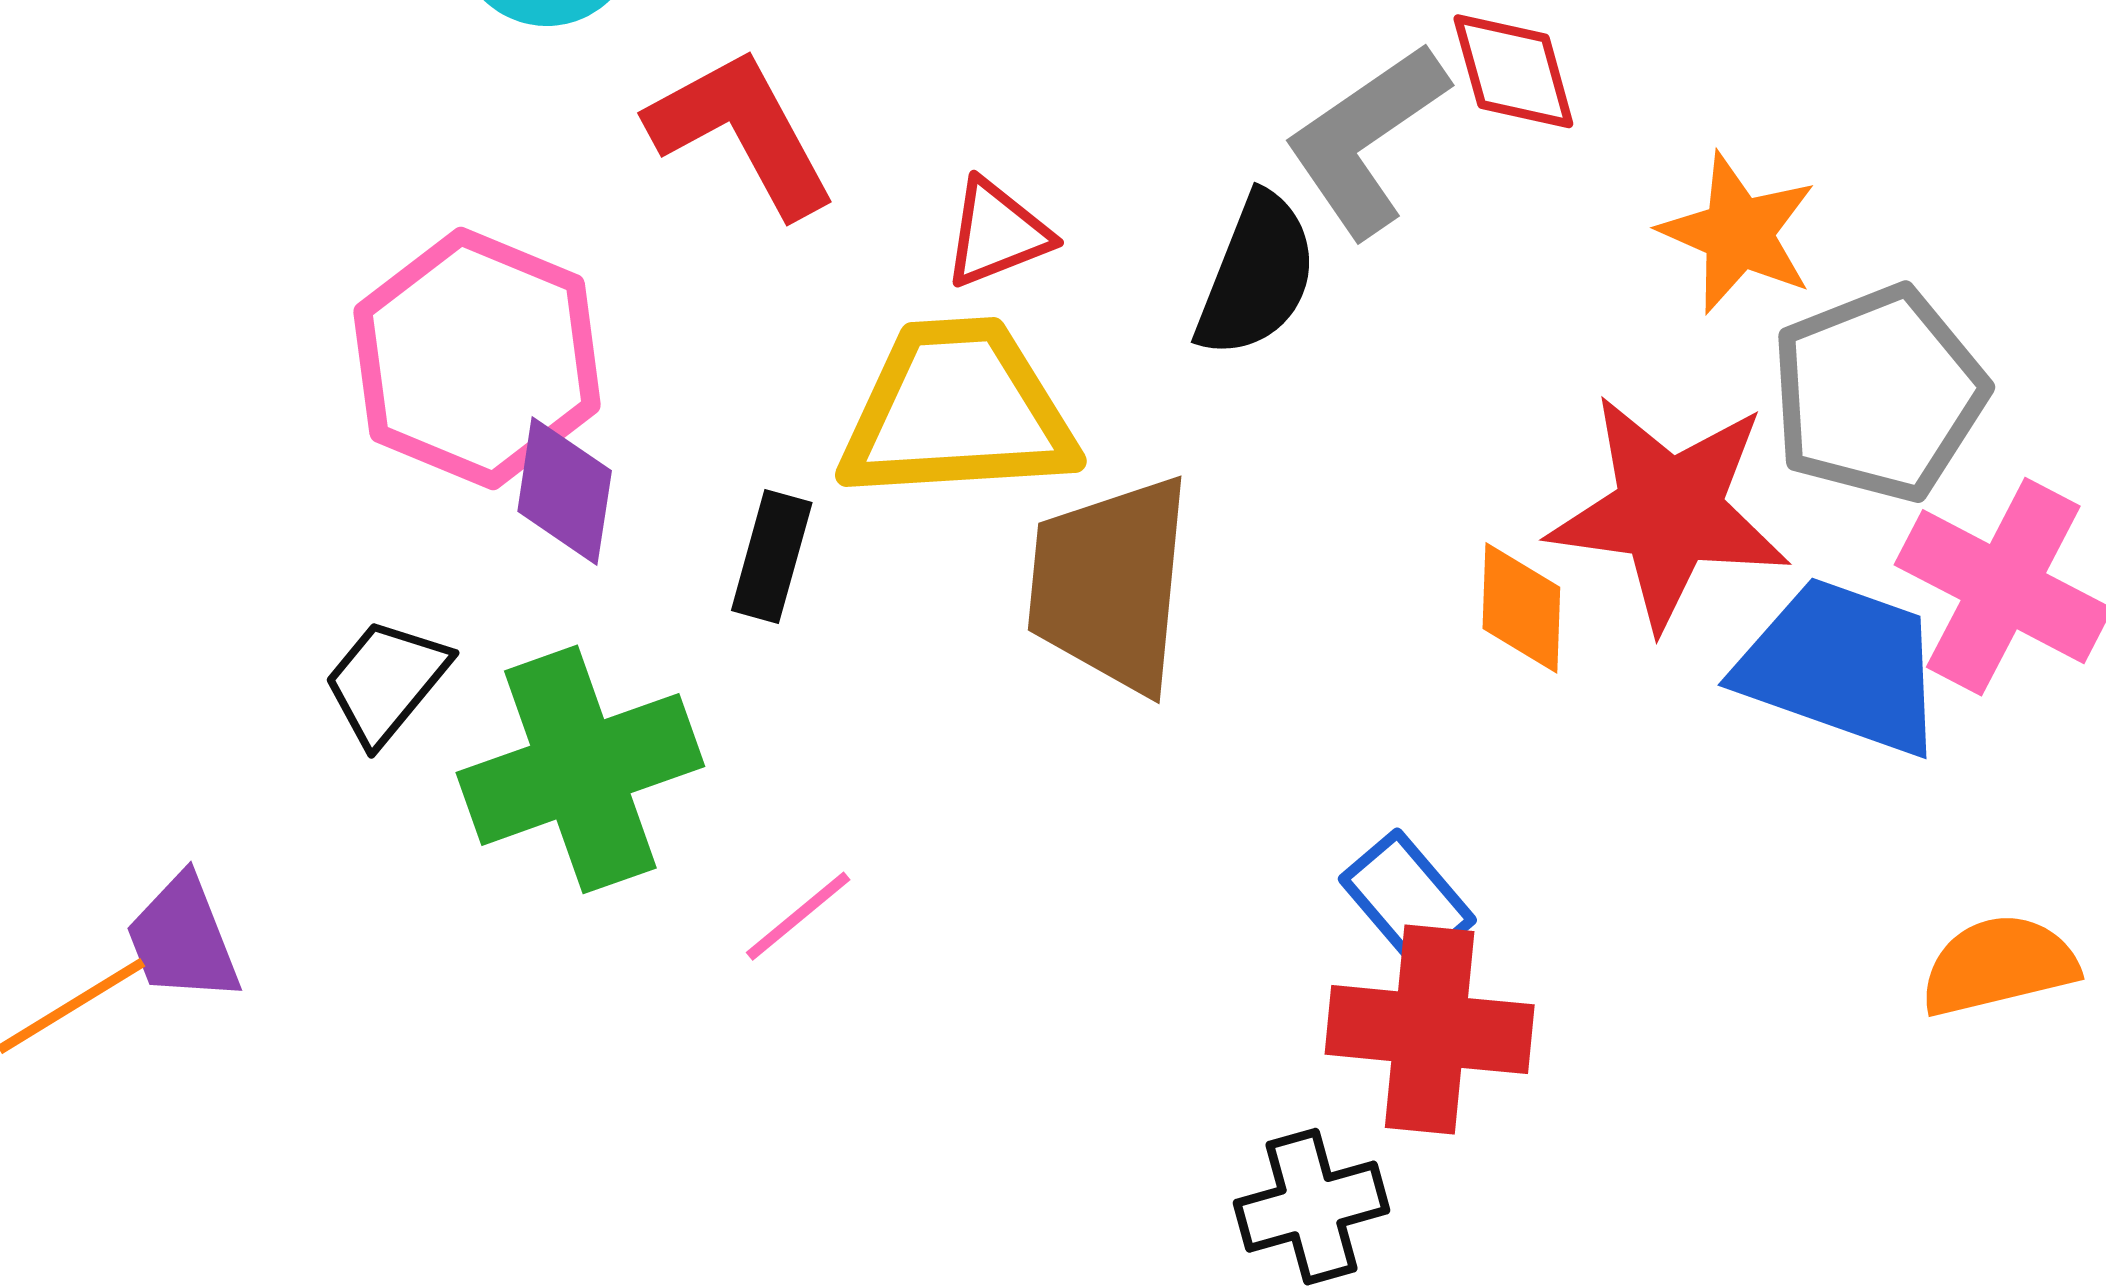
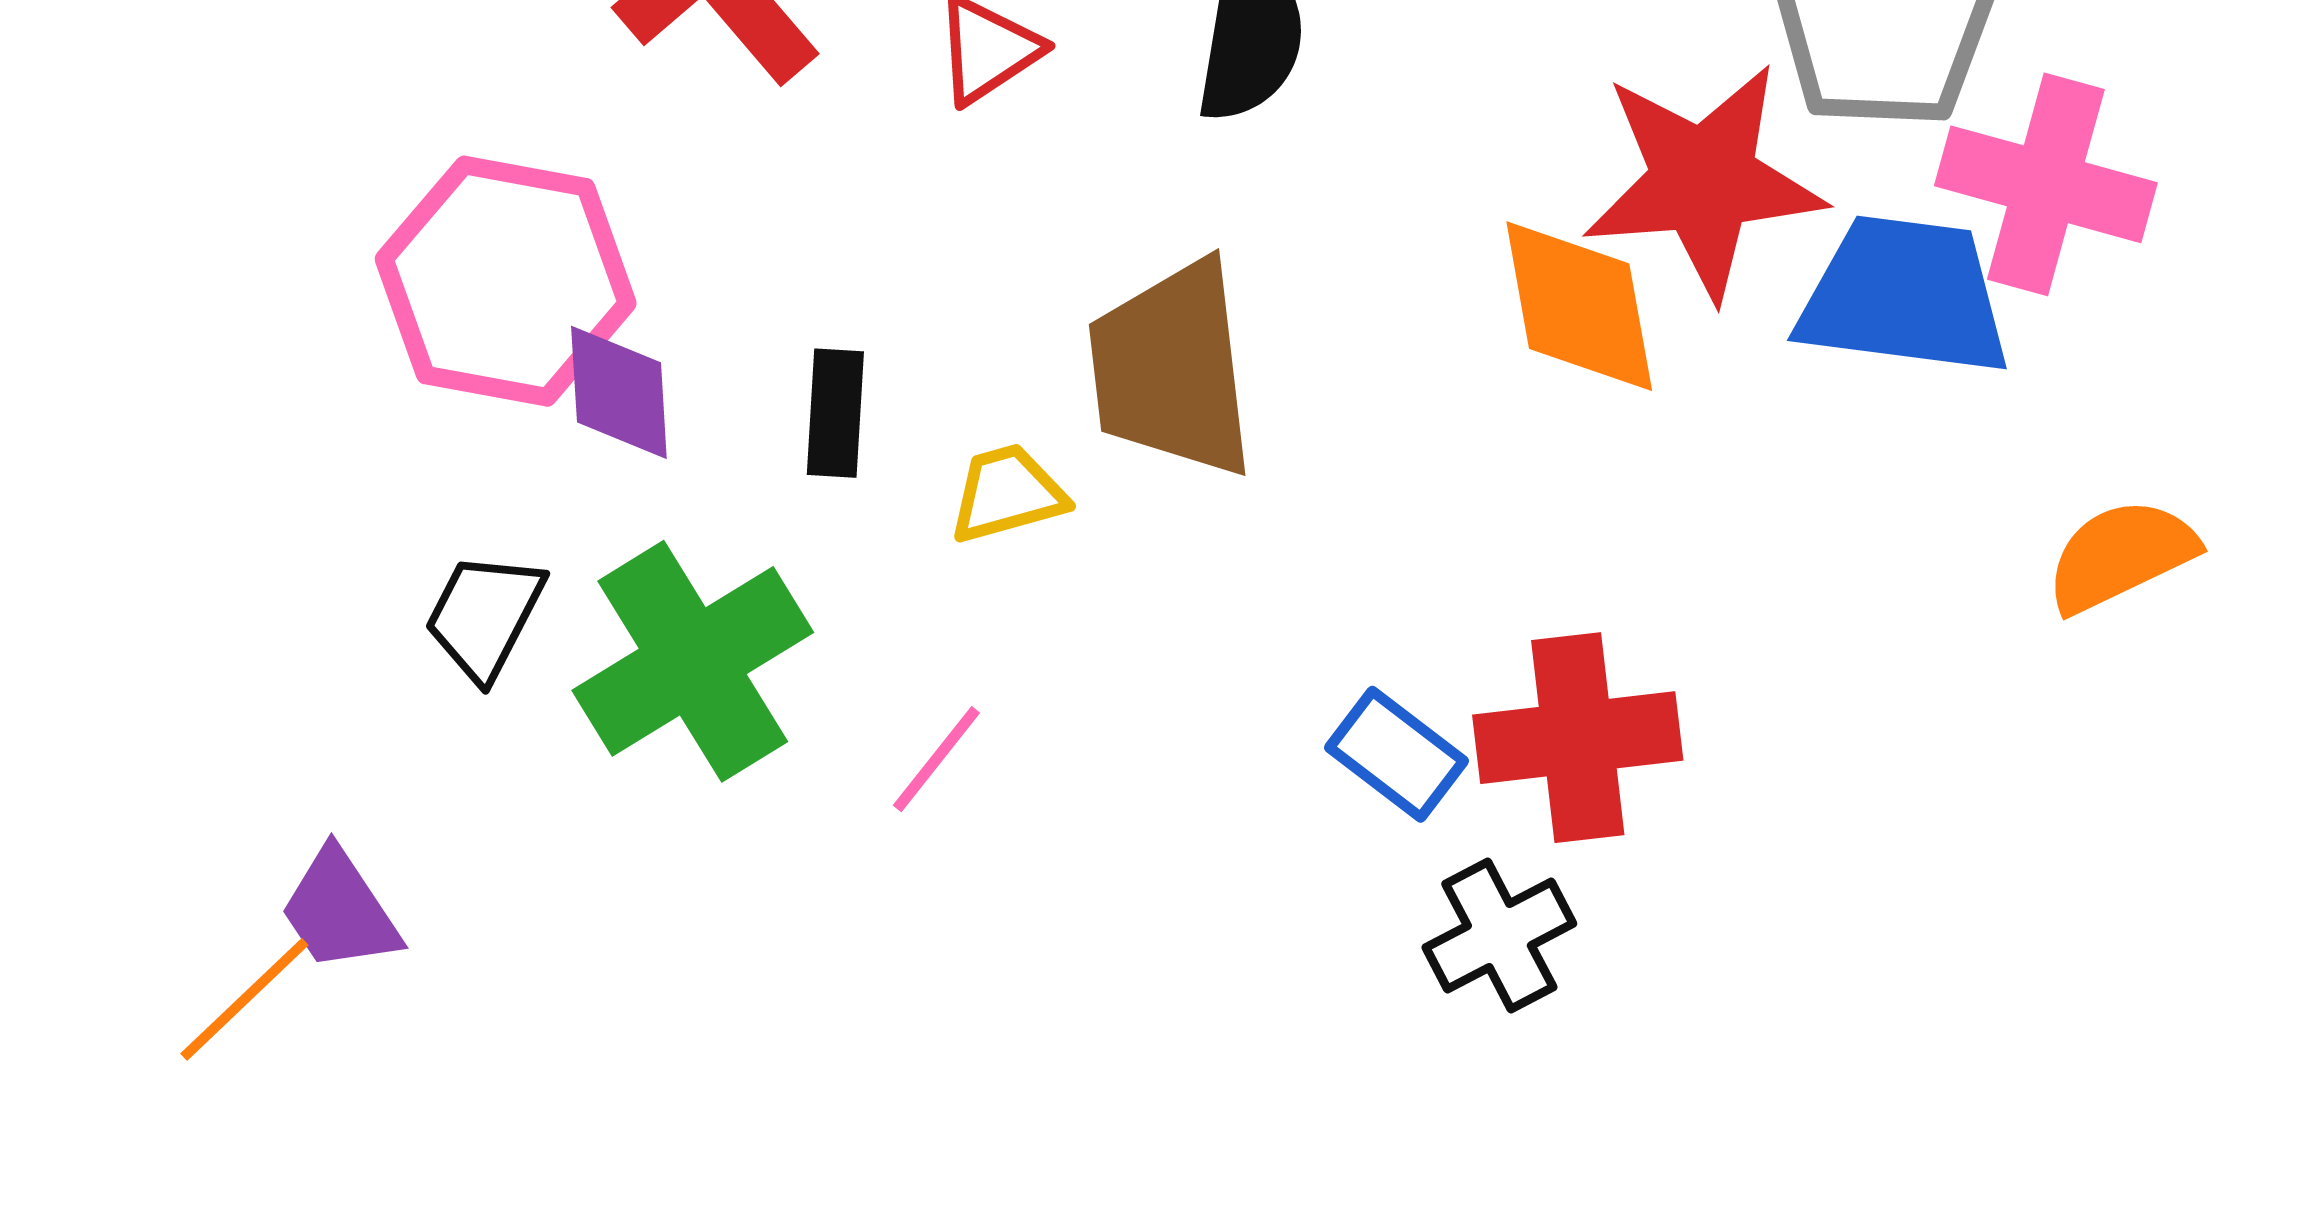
yellow trapezoid: (957, 411) -> (1007, 494), moved, size x0.5
orange diamond: (1521, 608) -> (1579, 306), size x1.5
blue rectangle: (1407, 900) -> (1396, 754), moved

